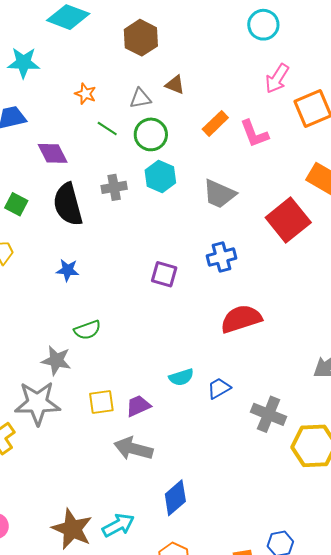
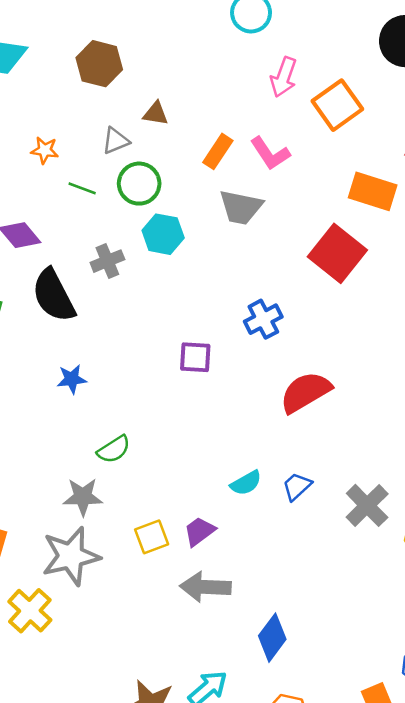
gray trapezoid: (219, 194) -> (241, 207), moved
gray cross: (268, 414) -> (367, 505), turned 36

